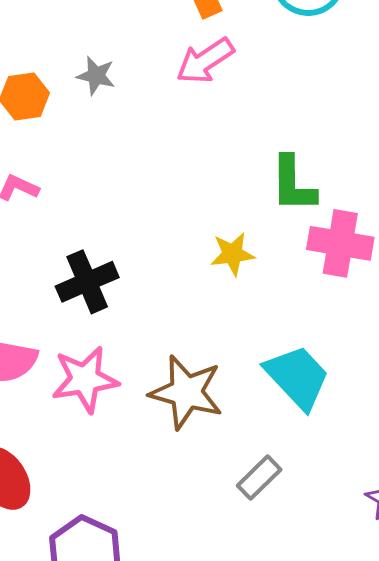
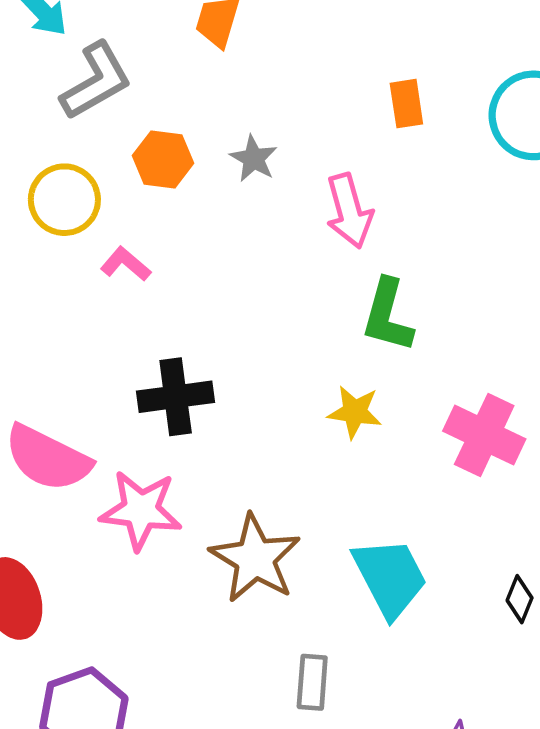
pink arrow: (205, 61) -> (349, 211), moved, turned -88
green L-shape: (293, 184) -> (388, 315), moved
gray rectangle: (259, 478) -> (312, 682), turned -57

